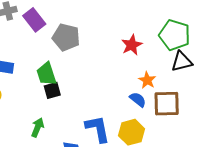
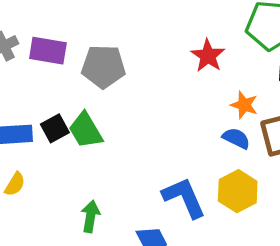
purple rectangle: (34, 20) -> (48, 51), turned -30
black square: (52, 90) -> (55, 128), moved

